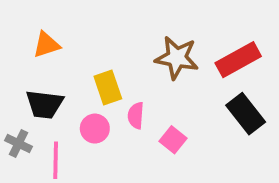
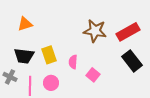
yellow rectangle: (108, 88) -> (49, 55), moved
pink circle: (95, 129) -> (51, 83), moved

